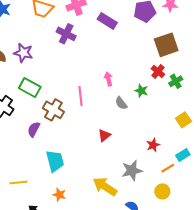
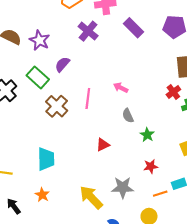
pink arrow: (108, 79) -> (121, 88), turned -64
green star: (141, 91) -> (147, 135), moved
purple semicircle: (34, 129) -> (62, 64), moved

